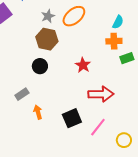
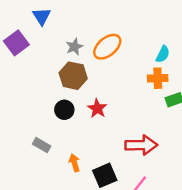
red star: (83, 65) -> (97, 108), moved
gray rectangle: (22, 94) -> (42, 145), turned 64
orange arrow: (38, 112) -> (74, 163), moved

